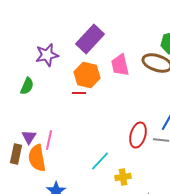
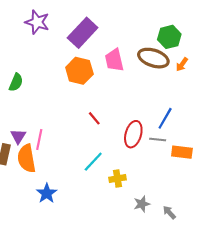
purple star: (47, 55) -> (37, 22), moved, turned 30
red line: (79, 93) -> (94, 118), moved, turned 48

